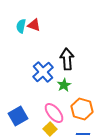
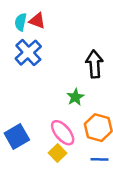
black arrow: (67, 59) -> (94, 64), moved
blue cross: (43, 72) -> (28, 53), moved

